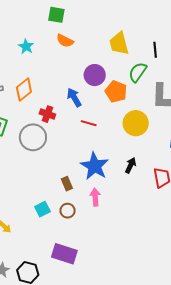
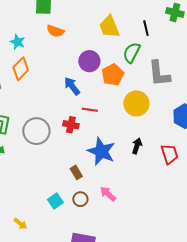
orange diamond: (24, 90) -> (21, 69), moved
orange pentagon: (116, 92) -> (113, 75), turned 30
red cross: (47, 114) -> (71, 125), moved
pink arrow: (95, 197) -> (108, 194), moved, turned -36

